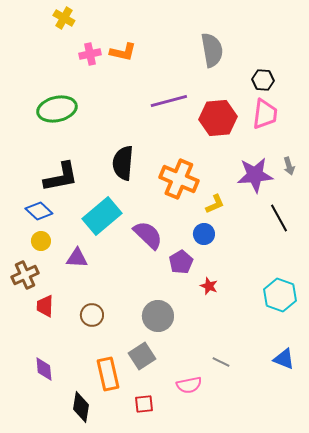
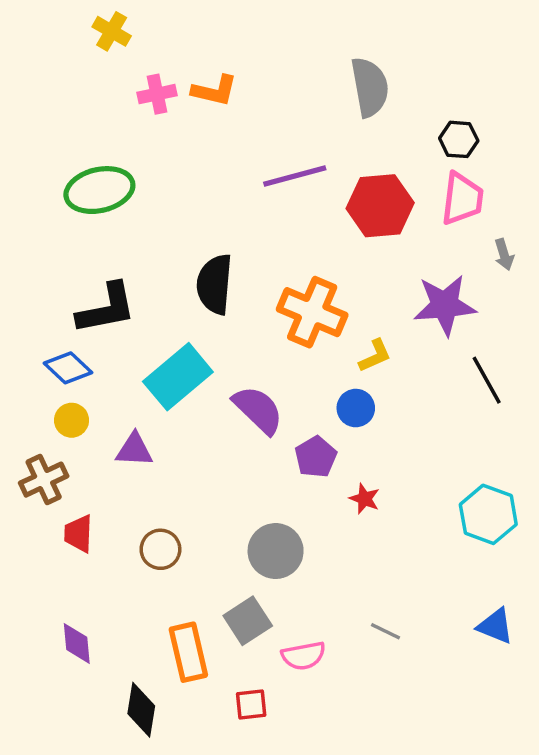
gray arrow: (289, 166) -> (504, 255), moved
pink semicircle: (189, 385) -> (303, 656), moved

